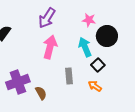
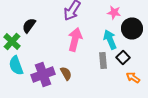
gray rectangle: (69, 76) -> (103, 60), moved
orange arrow: (95, 86) -> (133, 78), moved
brown semicircle: (41, 93) -> (66, 74), moved

